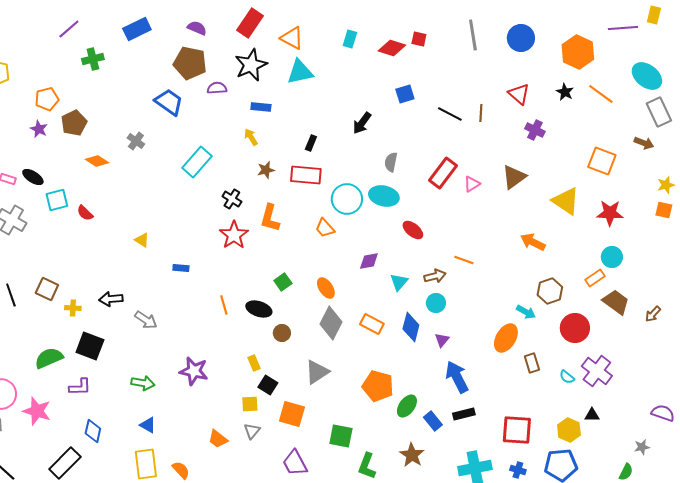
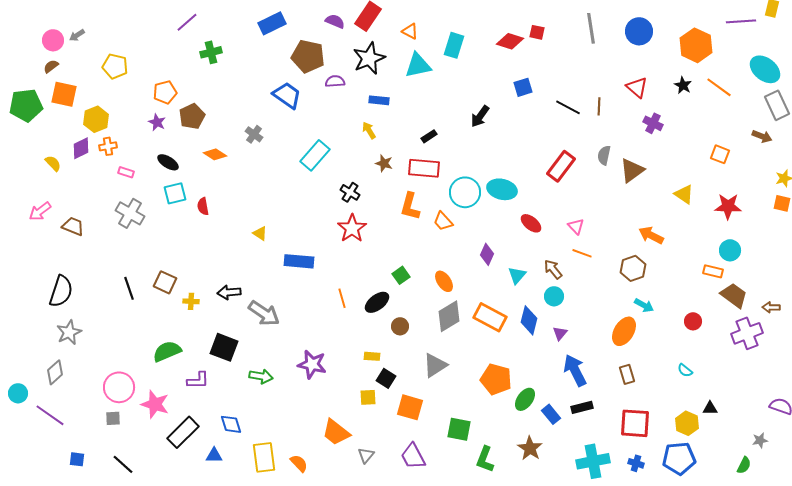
purple semicircle: (197, 28) -> (335, 21), moved
blue rectangle: (137, 29) -> (272, 23), moved
orange triangle: (292, 38) -> (410, 31), size x0.7
cyan rectangle: (350, 39) -> (454, 45), moved, size x1.4
black rectangle: (311, 143) -> (429, 136), turned 35
orange square: (602, 161) -> (720, 154), size x0.7
gray semicircle: (391, 162) -> (604, 155), moved
brown star: (266, 170) -> (384, 163), turned 30
black ellipse: (33, 177) -> (168, 162), moved
pink triangle: (472, 184) -> (576, 226), moved, turned -42
yellow triangle: (566, 201) -> (684, 194), size x0.7
red semicircle: (85, 213) -> (203, 206), turned 36
orange L-shape: (270, 218) -> (410, 206), moved
purple diamond: (369, 261) -> (487, 254), turned -55
blue rectangle: (181, 268) -> (299, 261), size x1.8
brown arrow: (435, 276) -> (553, 269), turned -115
orange rectangle: (595, 278) -> (713, 271), turned 48
brown hexagon: (550, 291) -> (633, 268), moved
black ellipse: (259, 309) -> (377, 302), turned -55
brown arrow: (653, 314) -> (771, 307), turned 48
gray arrow: (146, 320) -> (264, 313), size x1.4
gray diamond: (331, 323) -> (449, 316), turned 32
orange rectangle: (372, 324) -> (490, 317), size x1.4
red circle: (575, 328) -> (693, 321), size x0.6
black square: (90, 346) -> (224, 347), moved
yellow rectangle: (254, 363) -> (372, 356), turned -63
brown rectangle: (532, 363) -> (627, 374), moved
purple cross: (597, 371) -> (747, 333), moved, turned 32
blue triangle: (148, 425) -> (214, 455), moved, turned -30
blue diamond: (93, 431) -> (231, 424), moved, turned -30
gray triangle: (252, 431) -> (366, 455), moved
orange trapezoid: (218, 439) -> (336, 432), size x1.4
black rectangle: (65, 463) -> (183, 432), moved

